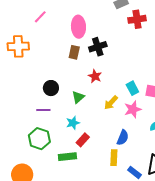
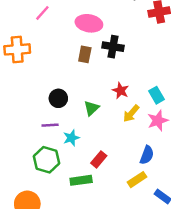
pink ellipse: (78, 27) -> (89, 23), turned -75
black cross: (98, 47) -> (113, 47), turned 30
red star: (95, 76) -> (121, 91), moved
cyan star: (73, 123) -> (71, 138), moved
yellow rectangle: (114, 158) -> (137, 180), turned 56

